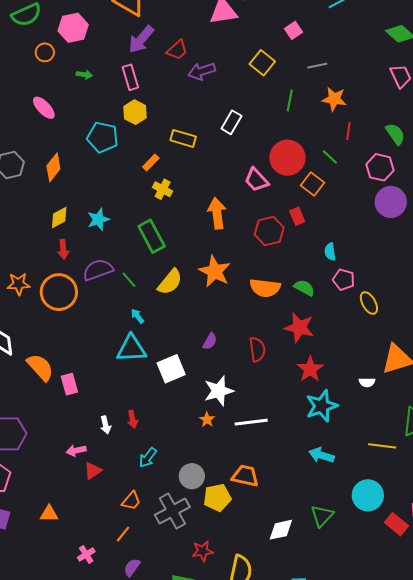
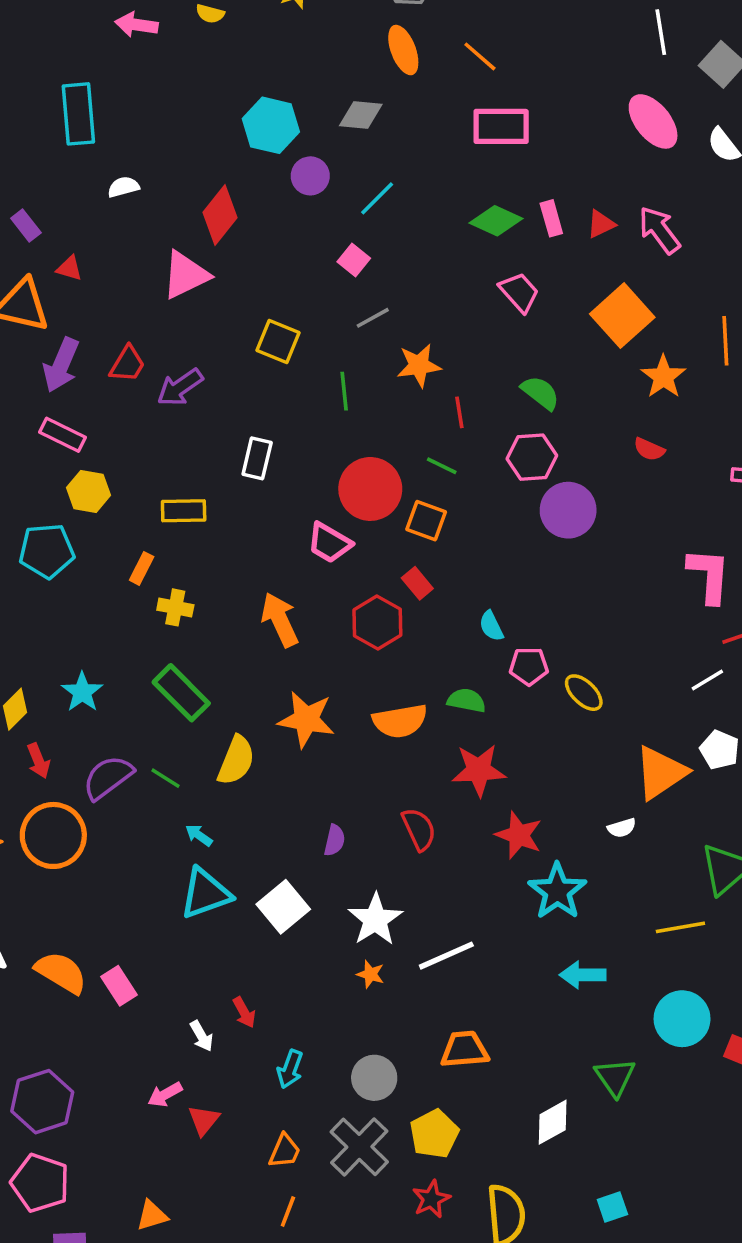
pink square: (294, 30) -> (354, 260), moved
pink rectangle: (130, 77) -> (62, 435), turned -30
yellow pentagon: (217, 498) -> (434, 1134), moved

